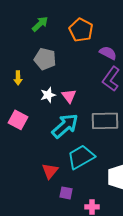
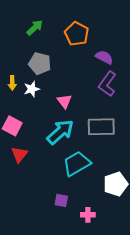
white star: (48, 95) -> (32, 89), moved
red triangle: (50, 171) -> (19, 154), moved

